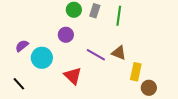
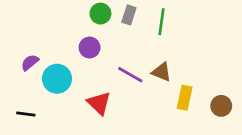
black line: (19, 84) -> (26, 114), turned -40
brown circle: (149, 88) -> (221, 106), moved

